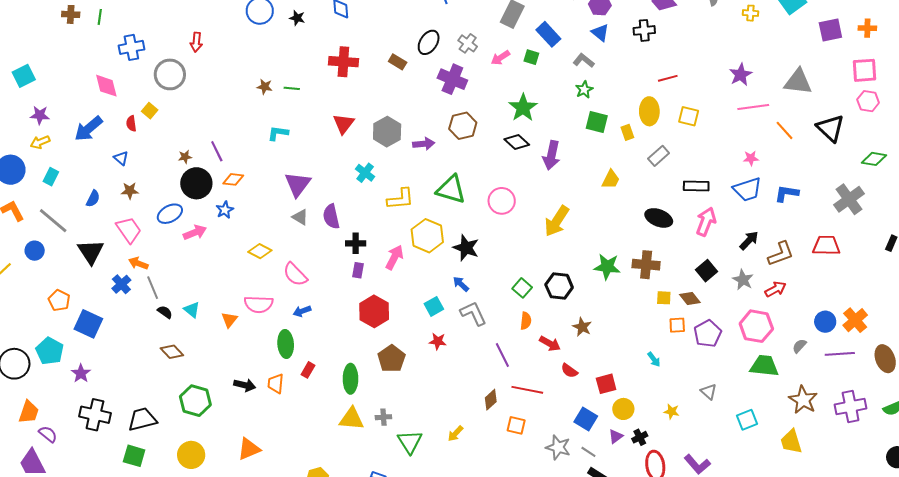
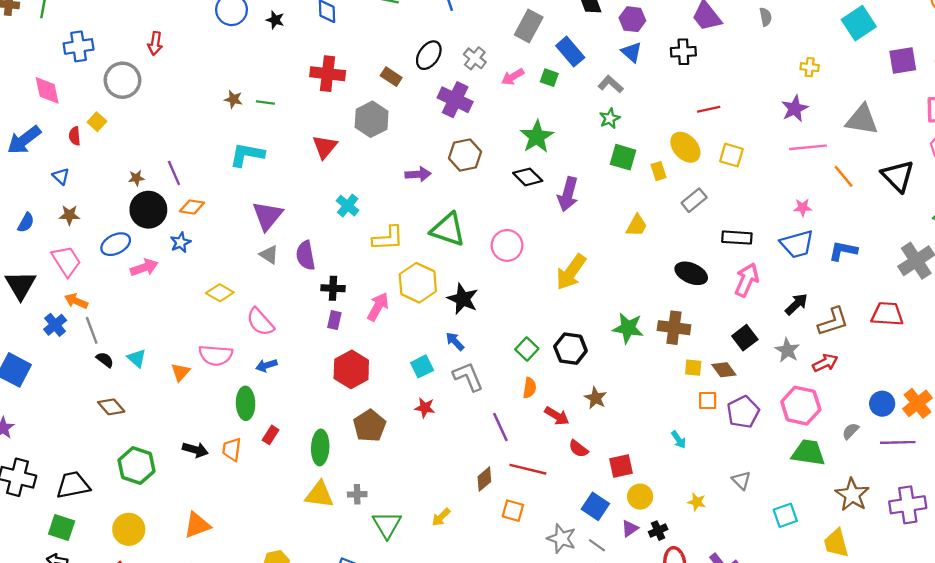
yellow cross: (750, 13) -> (810, 67), moved
yellow ellipse: (649, 111) -> (685, 147), turned -44
gray hexagon: (387, 132) -> (372, 119), moved
cyan L-shape: (278, 133) -> (247, 155), size x1.4

